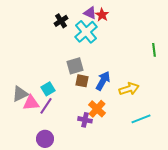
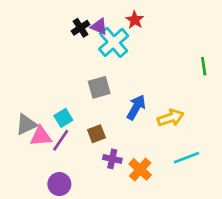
purple triangle: (90, 13) -> (99, 26), moved
brown square: (82, 81) -> (96, 134), moved, turned -32
orange cross: (97, 109) -> (140, 169), moved

